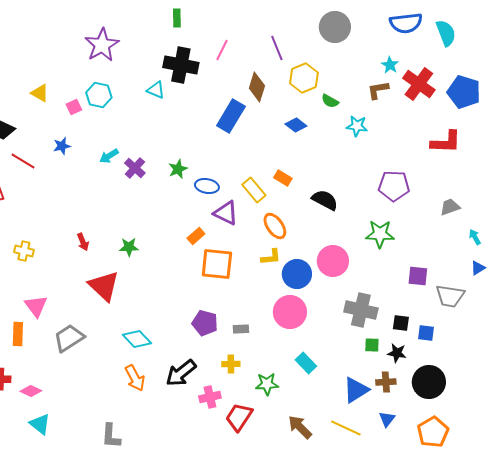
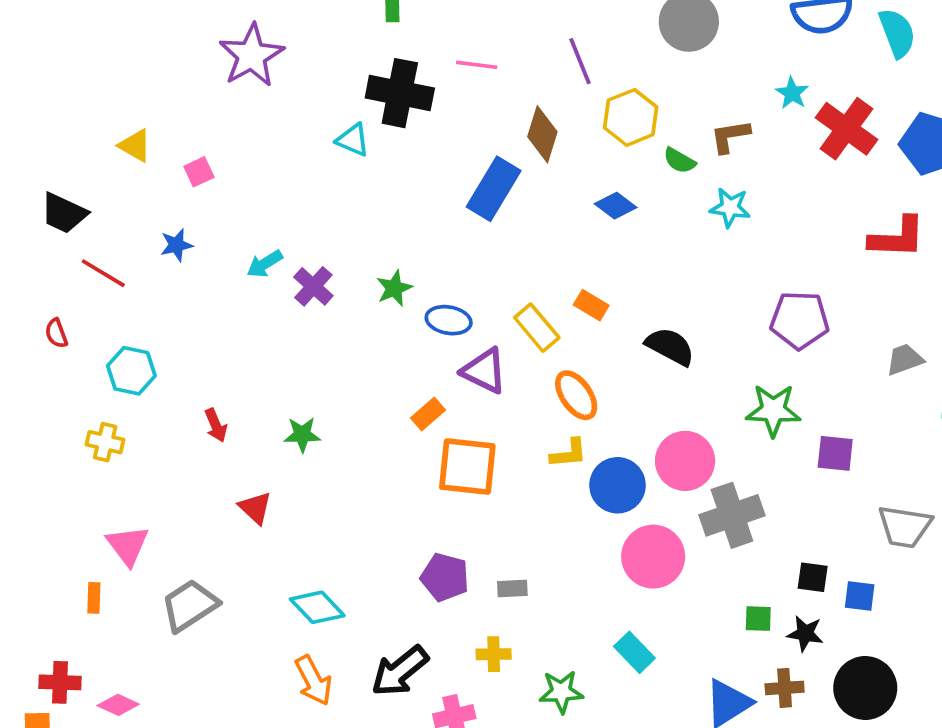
pink line: (222, 50) -> (477, 65), turned 70
brown L-shape: (378, 90) -> (730, 136), moved
cyan hexagon: (99, 95) -> (131, 371), moved
purple square: (418, 276) -> (835, 453), moved
red triangle: (104, 286) -> (255, 508), size x0.6
gray cross: (361, 310) -> (732, 515), moved, turned -32
pink circle: (290, 312) -> (653, 557), moved
orange rectangle: (18, 334) -> (94, 598), size x0.7

